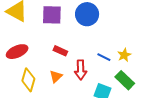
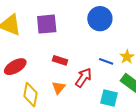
blue circle: (87, 14) -> (100, 19), moved
red arrow: (81, 70) -> (83, 78), turned -138

